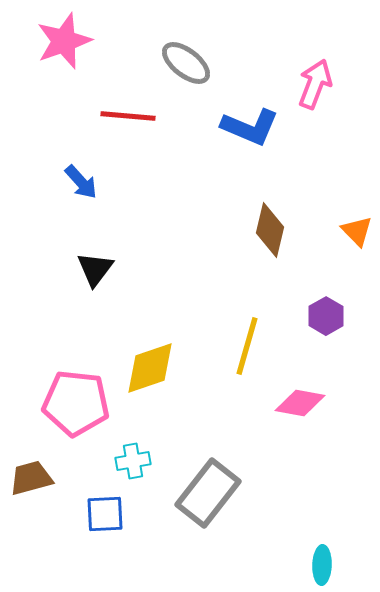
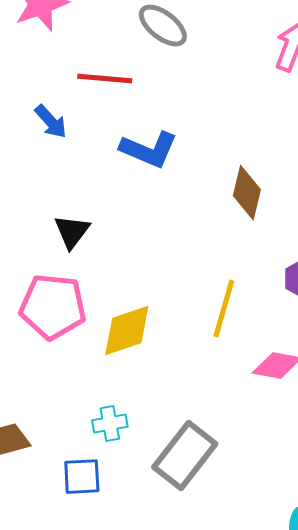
blue L-shape: (250, 127) -> (149, 150), moved
blue arrow: (81, 182) -> (51, 122), moved
pink pentagon: (76, 403) -> (53, 307), moved

